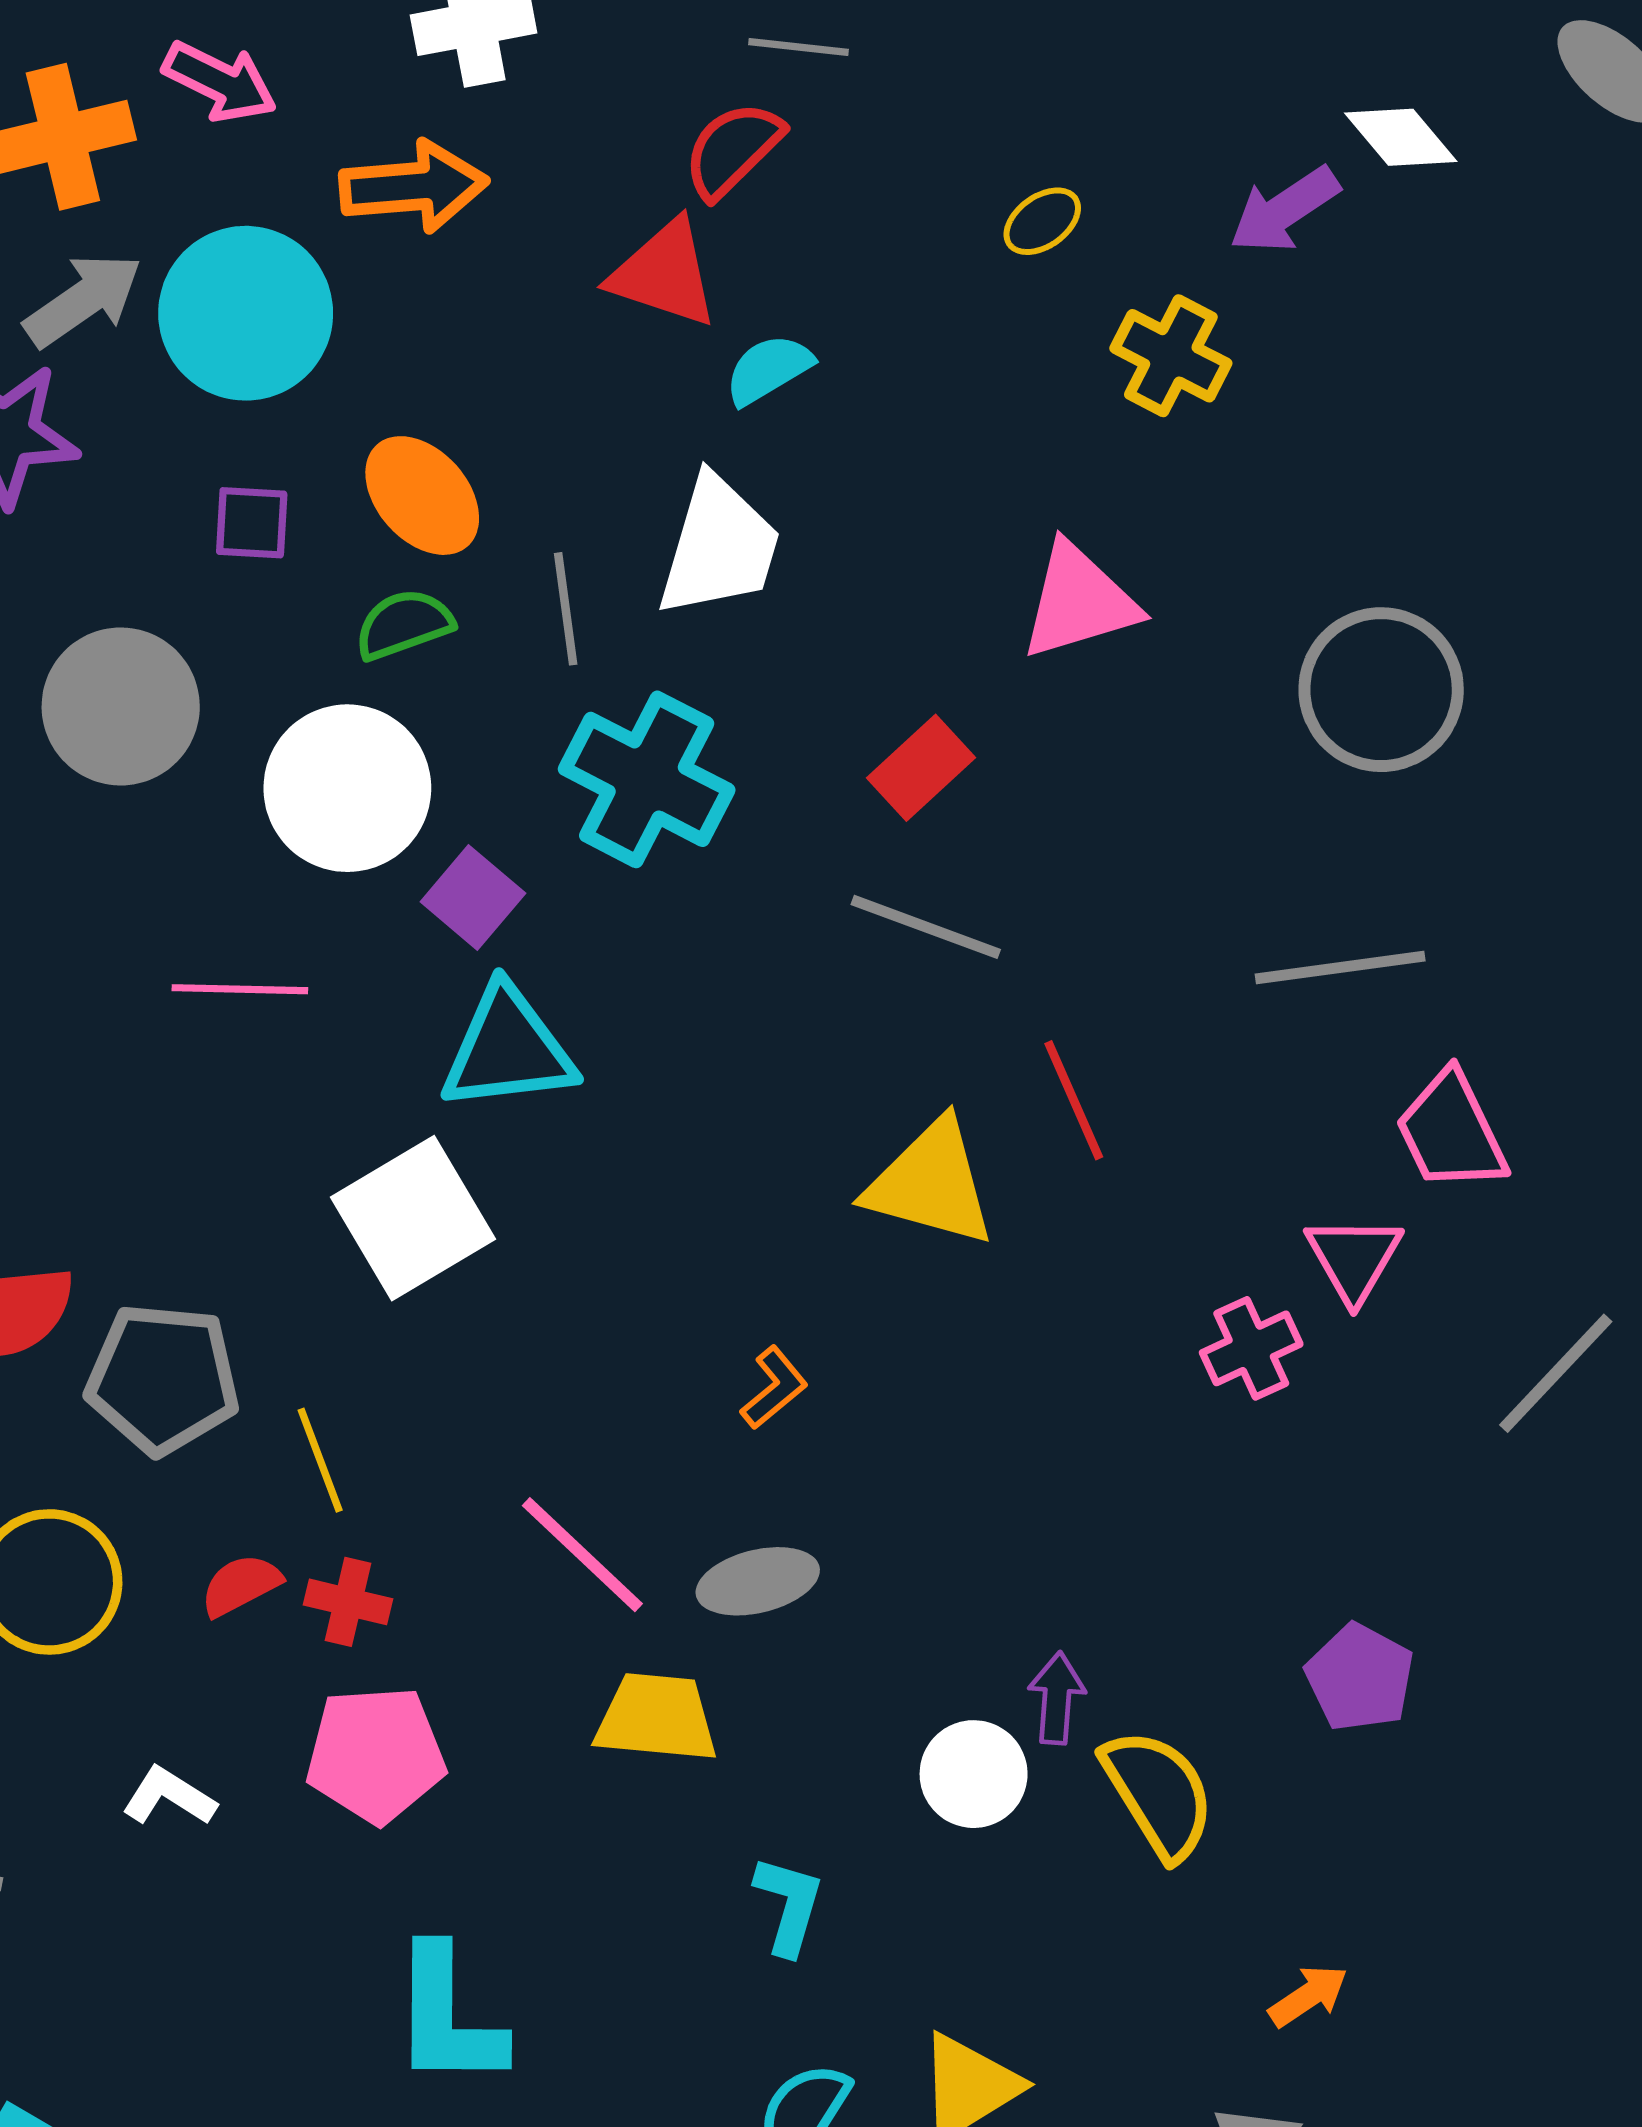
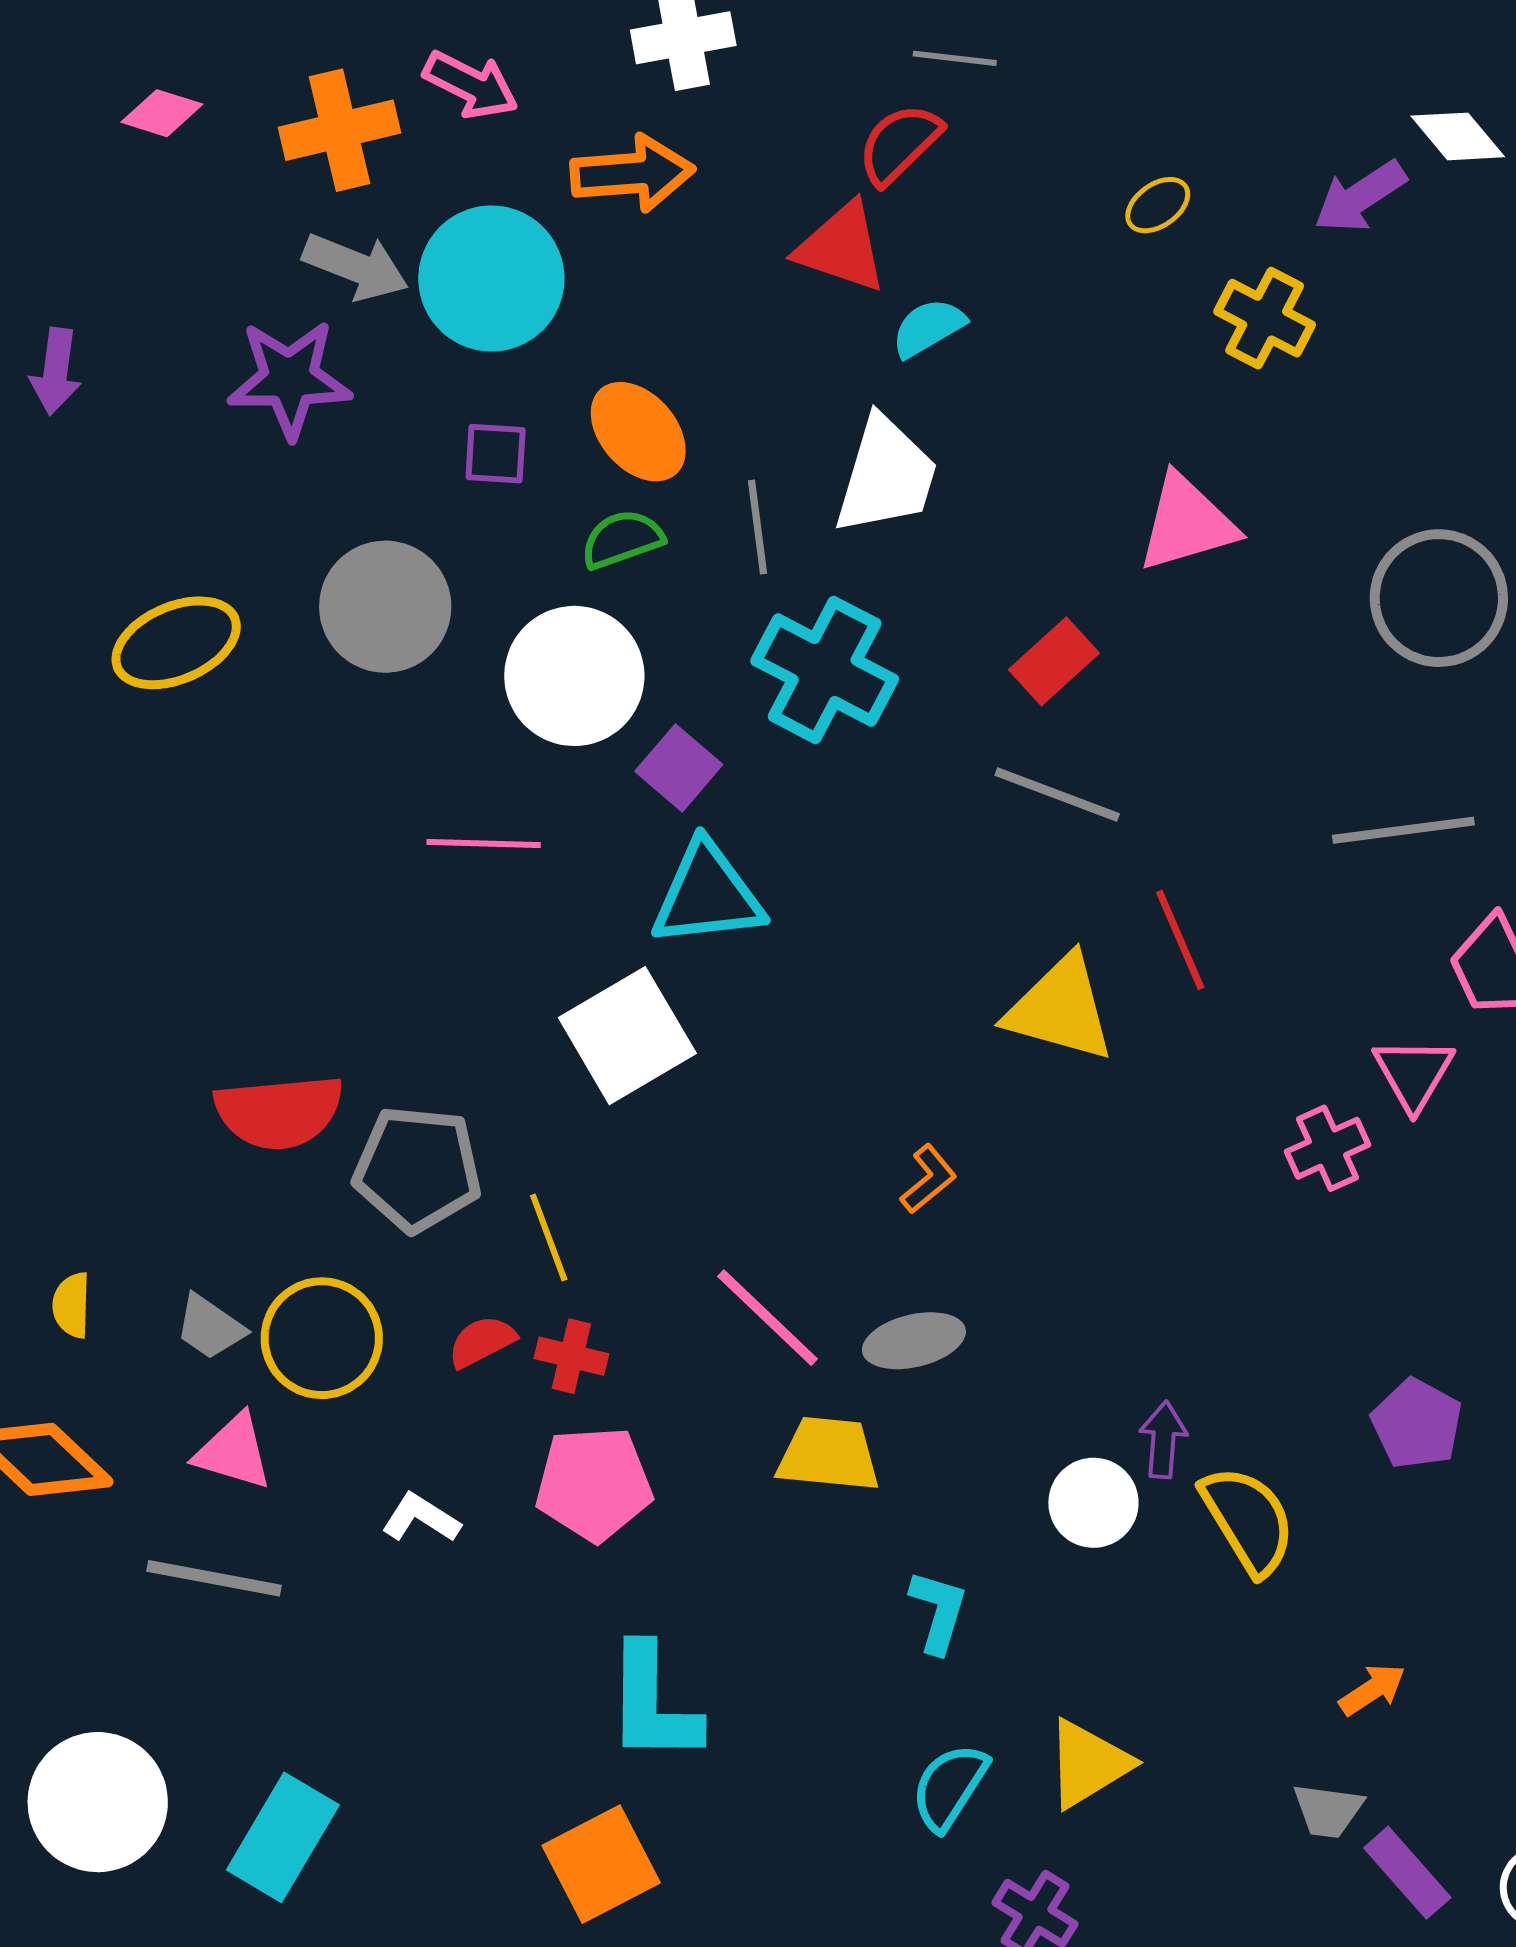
gray arrow: (83, 300) -> (356, 267), turned 56

